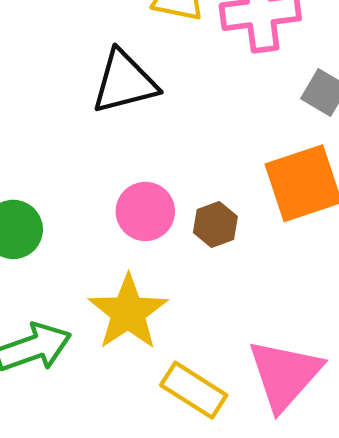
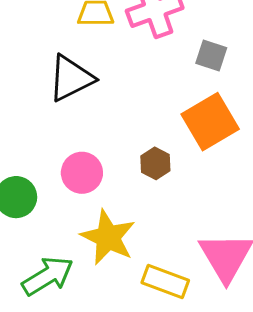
pink circle: (145, 211) -> (82, 173), moved

